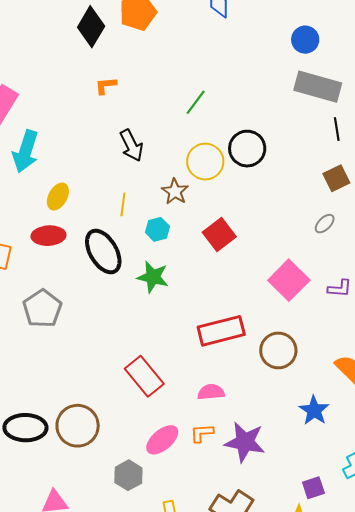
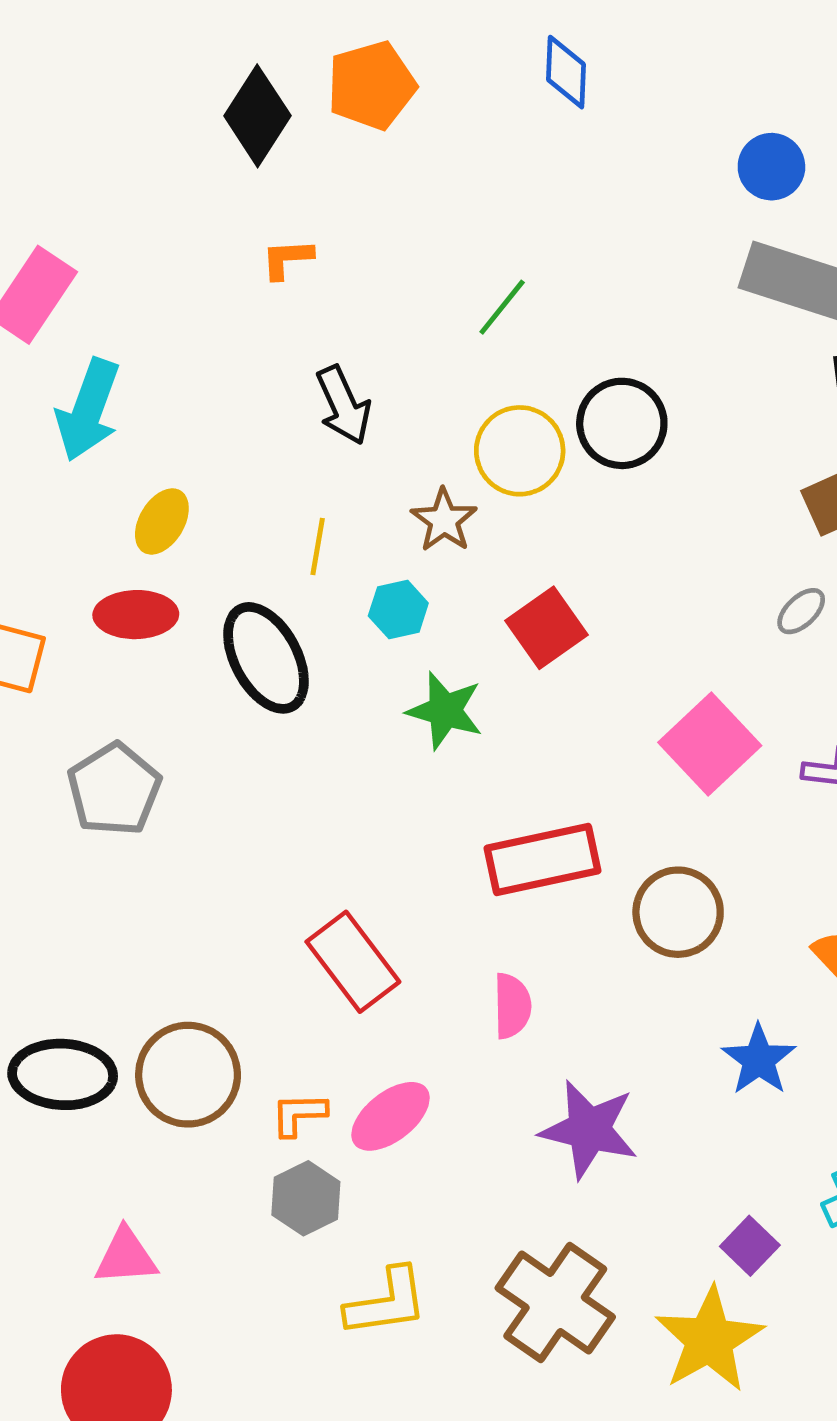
green star: (153, 277) -> (445, 711), moved
pink semicircle: (211, 392) -> (512, 1006), turned 92
orange L-shape: (202, 433) -> (299, 1114), moved
purple square: (313, 488) -> (750, 1246), turned -30

